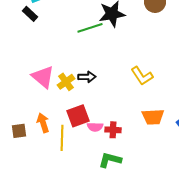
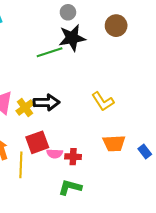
black arrow: (87, 77) -> (46, 102), size x1.4

